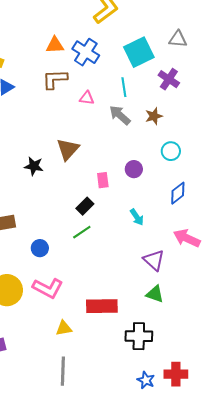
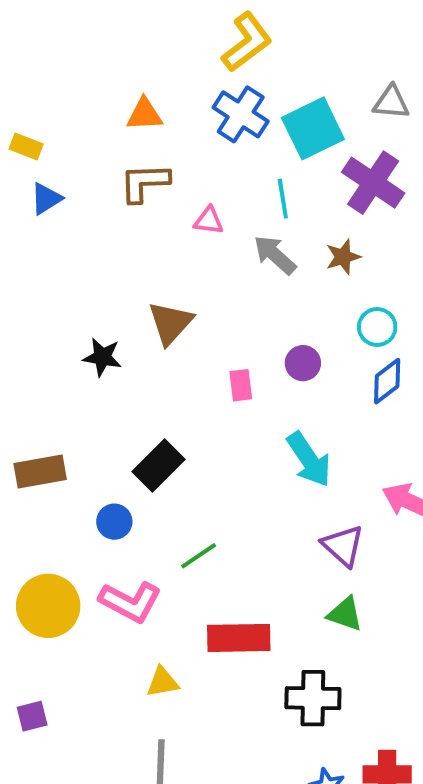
blue cross: (86, 52) -> (241, 114), moved
purple cross: (169, 79) -> (373, 183), size x1.4
blue diamond: (178, 193) -> (387, 381), moved
black rectangle: (85, 206) -> (158, 465), moved, size x1.4
cyan arrow: (137, 217) -> (309, 459), size x1.6
green line: (82, 232) -> (199, 556), moved

